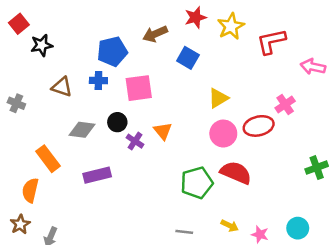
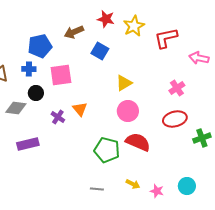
red star: (196, 17) -> (106, 19), turned 30
black circle: (117, 122) -> (36, 93), moved
red ellipse: (259, 126) -> (175, 119), moved
green pentagon: (197, 183) -> (107, 150), turned 30

